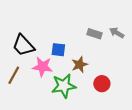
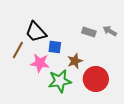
black trapezoid: (23, 45) -> (36, 32), moved
brown line: (14, 75) -> (18, 50), moved
red circle: (102, 84) -> (96, 79), size x1.6

